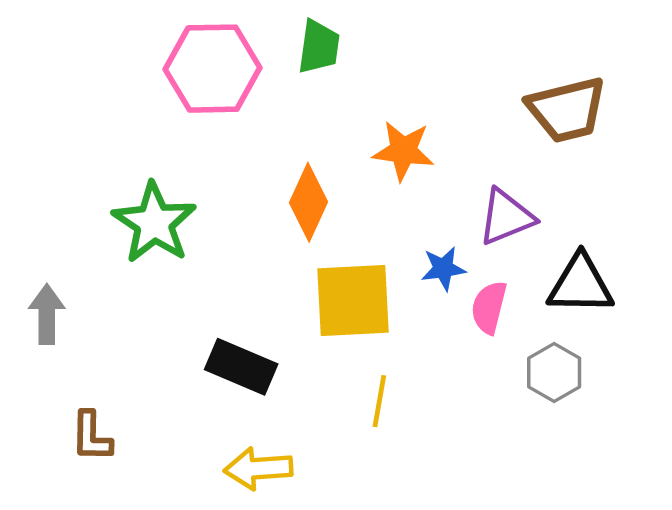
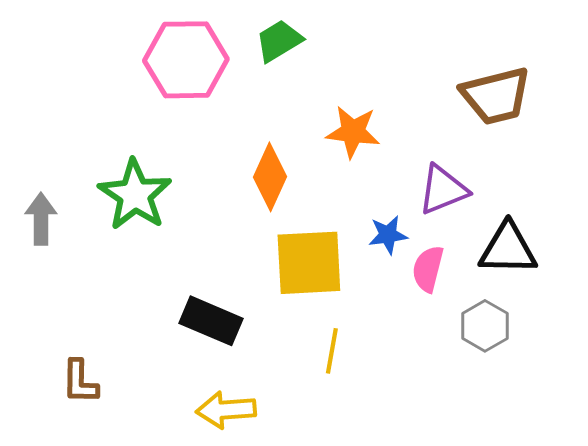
green trapezoid: (319, 47) -> (279, 41), turned -129
gray arrow: (47, 314) -> (41, 219), moved

